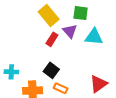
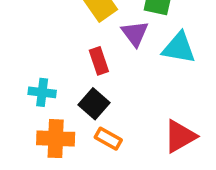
red rectangle: (52, 39) -> (99, 61), moved, turned -56
cyan cross: (11, 72) -> (42, 92), moved

